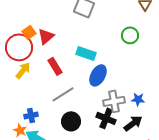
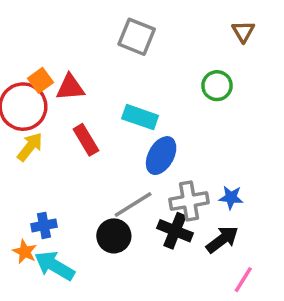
red triangle: (46, 36) -> (70, 87), turned 36
gray line: (63, 94) -> (133, 204), moved

